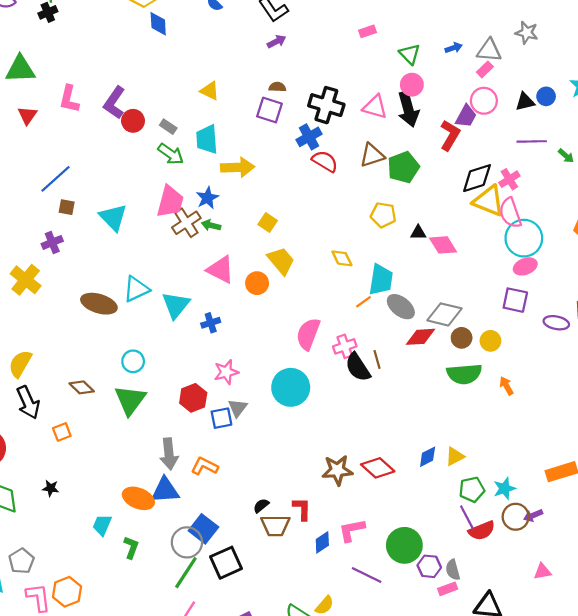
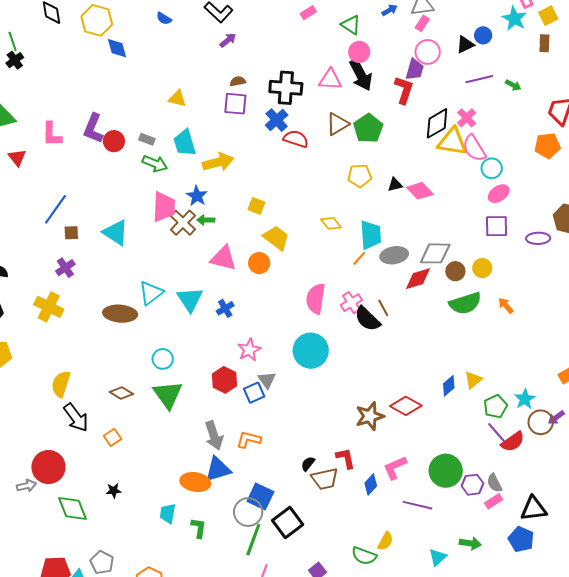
cyan circle: (524, 238) -> (492, 168), size x0.6
gray ellipse: (401, 307) -> (394, 255), turned -36

